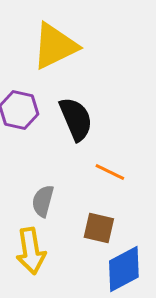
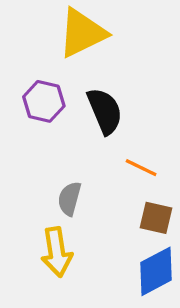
brown square: (99, 228) -> (156, 218), moved

